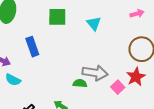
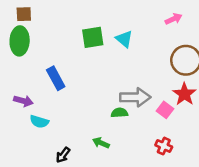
green square: (57, 17) -> (93, 37), moved

